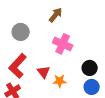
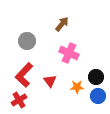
orange star: (60, 81) -> (77, 87), moved

